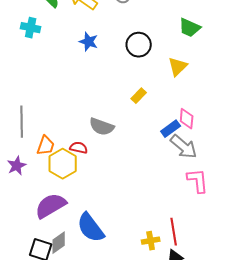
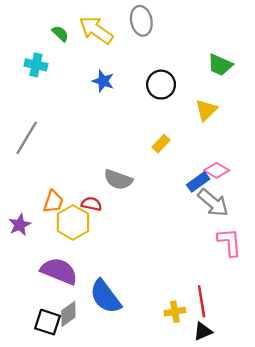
pink diamond: (187, 119) -> (217, 170), turned -65
gray line: (22, 122) -> (27, 138), moved, turned 32
purple semicircle: (51, 206) -> (59, 271), turned 52

